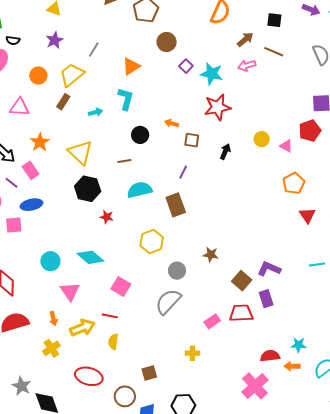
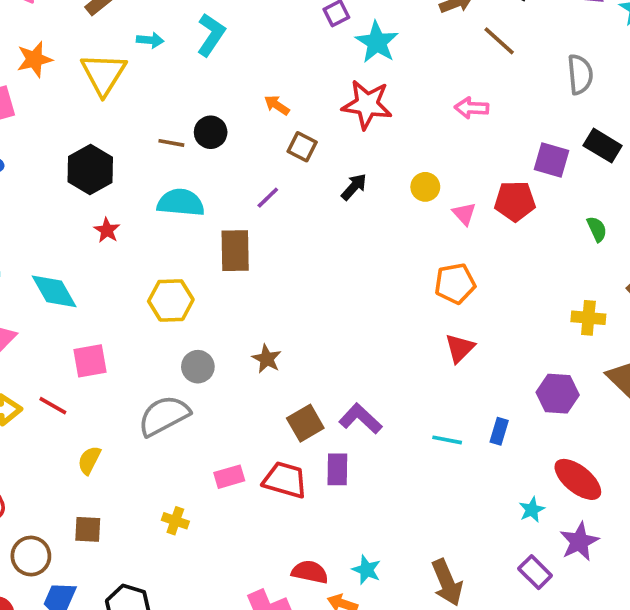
pink arrow: (247, 66) -> (472, 108), moved
black circle: (140, 135) -> (211, 132), moved
yellow triangle: (80, 152) -> (103, 74), moved
pink square: (121, 286) -> (90, 361), turned 30
yellow semicircle: (113, 342) -> (89, 460), moved

